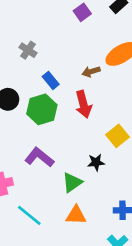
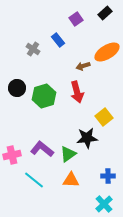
blue rectangle: (51, 80) -> (58, 40), moved
purple L-shape: (39, 157) -> (42, 149), moved
black star: (96, 162) -> (87, 138), size x1.5

